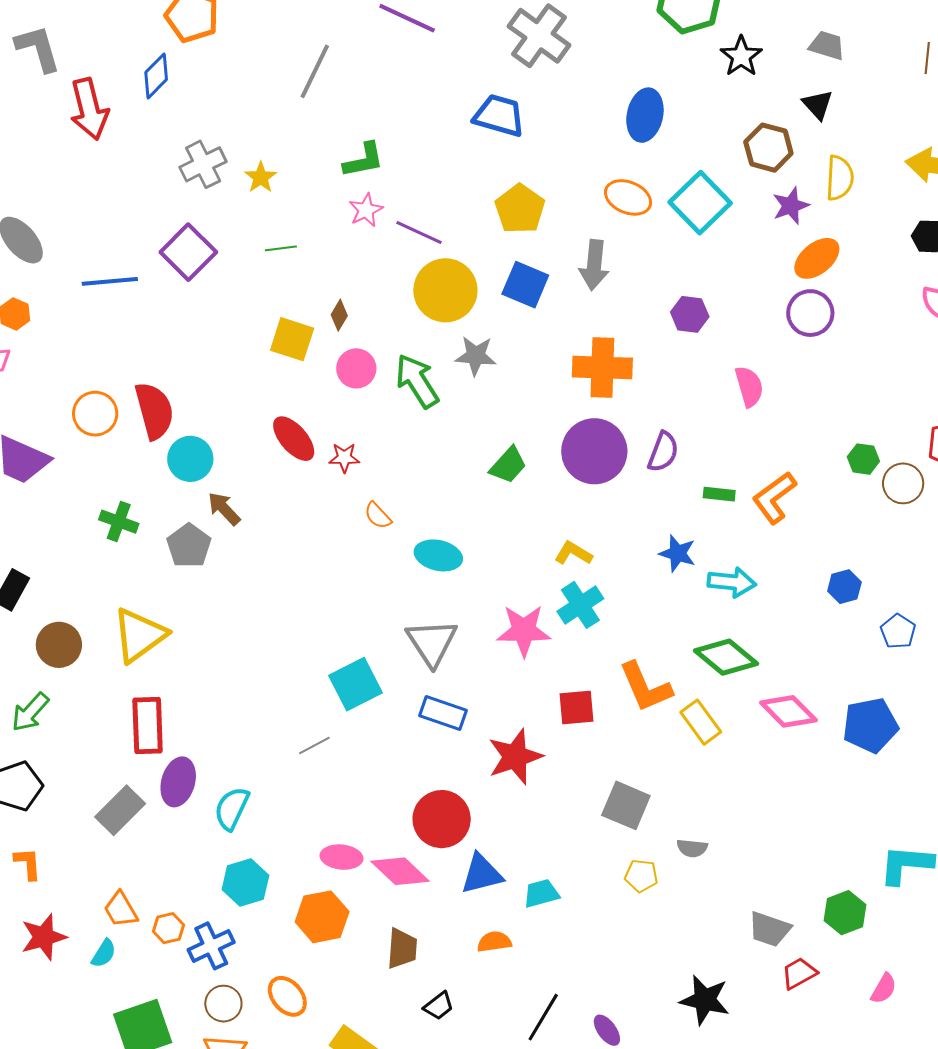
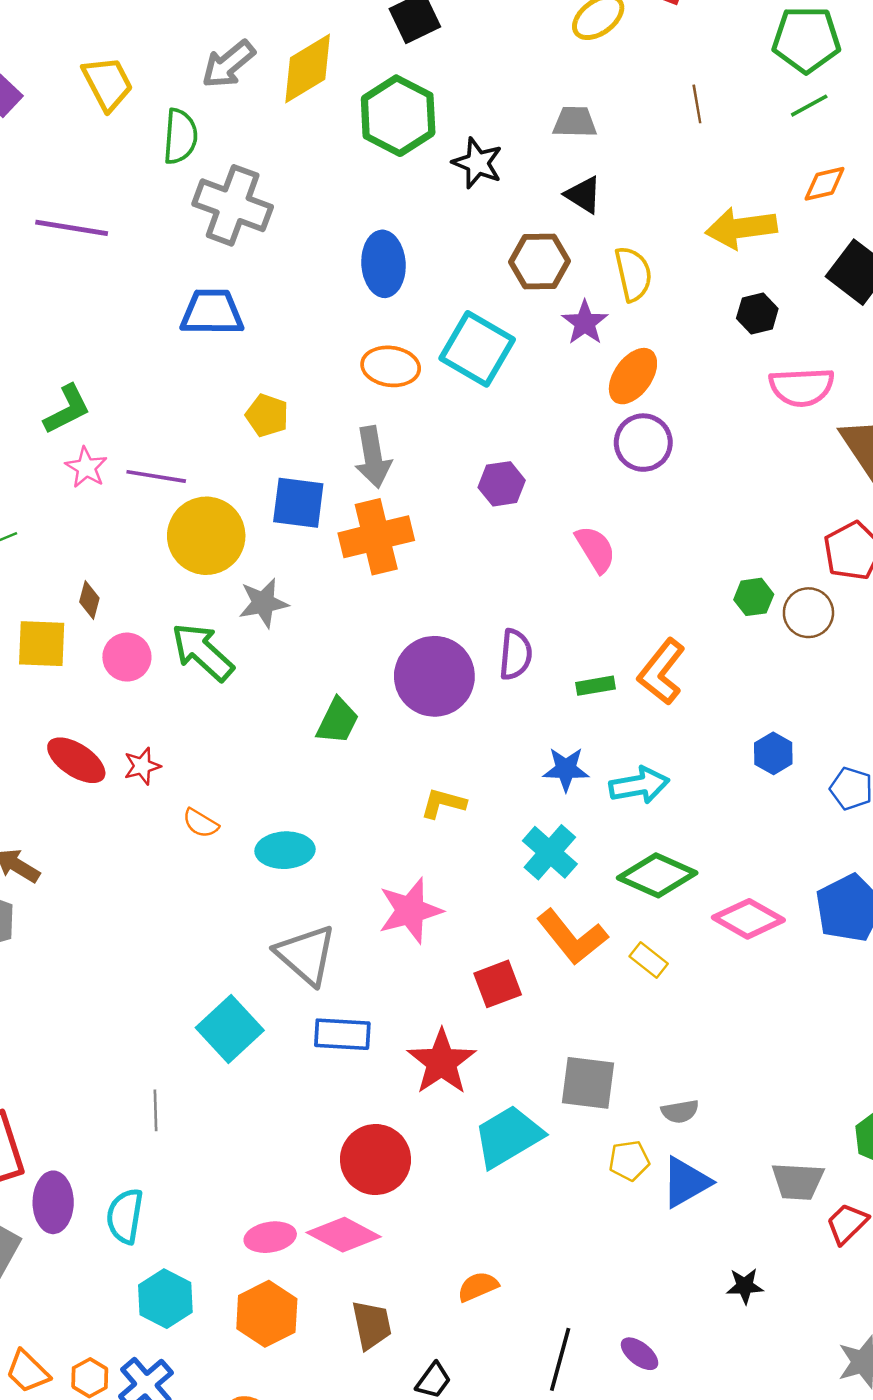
yellow pentagon: (520, 209) -> (267, 415), size x0.7
orange cross: (602, 368) -> (376, 537), moved
cyan cross: (580, 605) -> (550, 852), moved
yellow rectangle: (701, 722) -> (649, 960), size x0.7
gray line: (314, 746) -> (156, 1110), moved, turned -48
blue triangle: (482, 874) -> (686, 1182), moved
cyan trapezoid: (541, 893) -> (508, 1137), moved, size x1.6
black star: (705, 1000) -> (745, 1286), size x0.6

